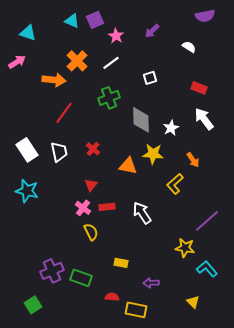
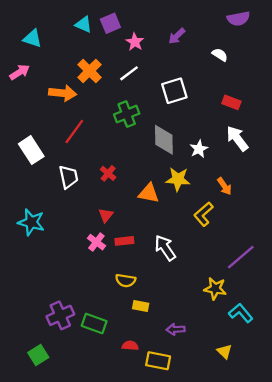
white square: (150, 78) -> (174, 91), size x1.6
white rectangle: (27, 150) -> (31, 150), moved
yellow semicircle: (91, 232) -> (126, 280), moved, turned 126

